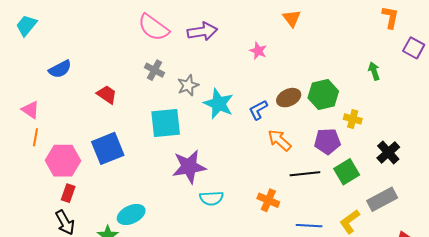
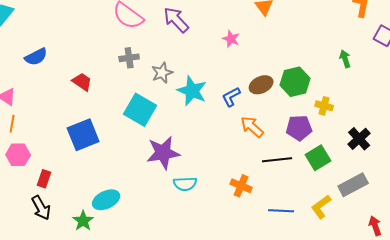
purple arrow: (202, 32) -> (176, 20), turned -124
gray cross: (155, 70) -> (129, 58), turned -36
cyan square: (166, 123) -> (140, 110), turned 36
pink hexagon: (63, 161) -> (18, 155), moved, size x0.7

